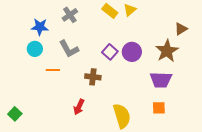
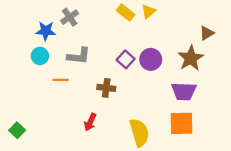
gray cross: (70, 15) -> (70, 17), moved
gray L-shape: (69, 49) -> (79, 56), turned -55
orange square: (159, 108) -> (182, 123), size x1.6

